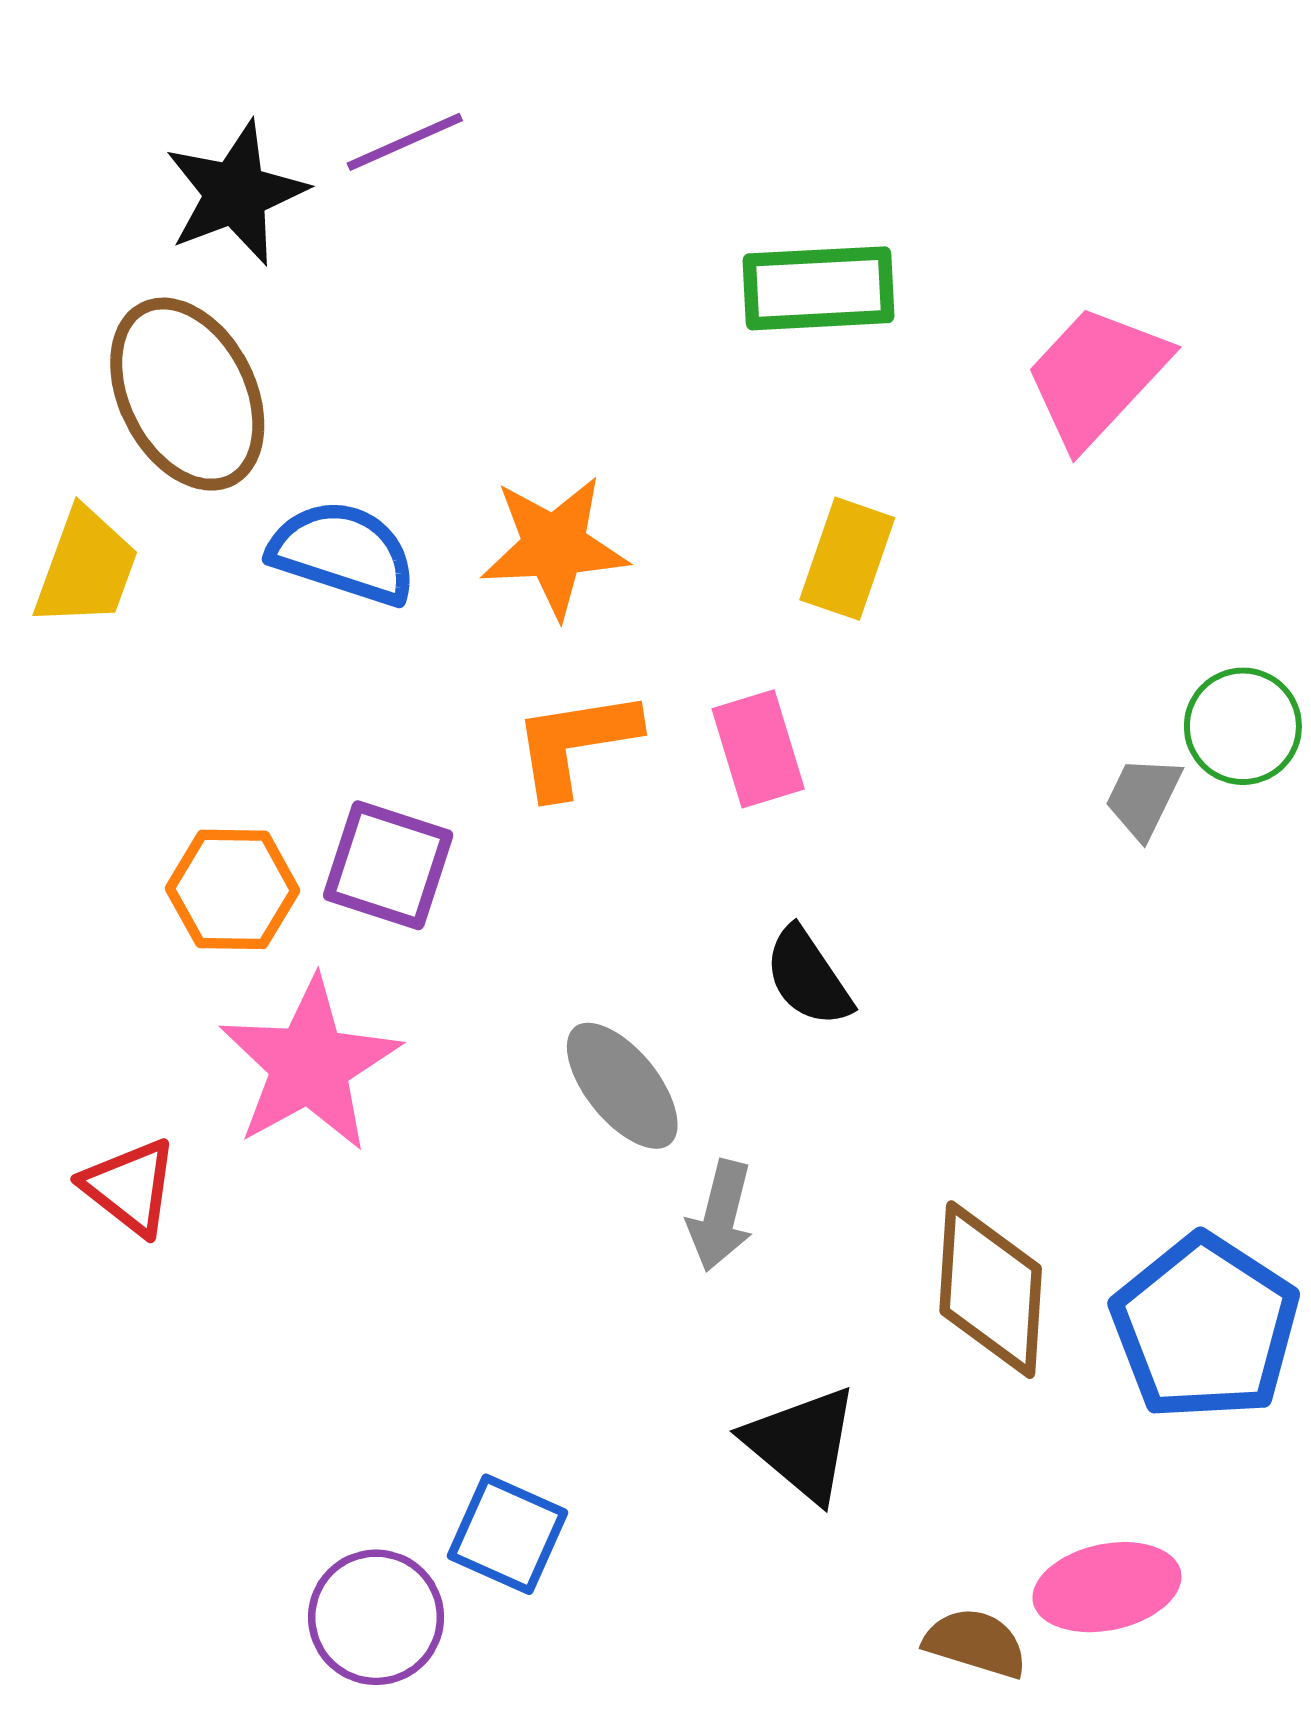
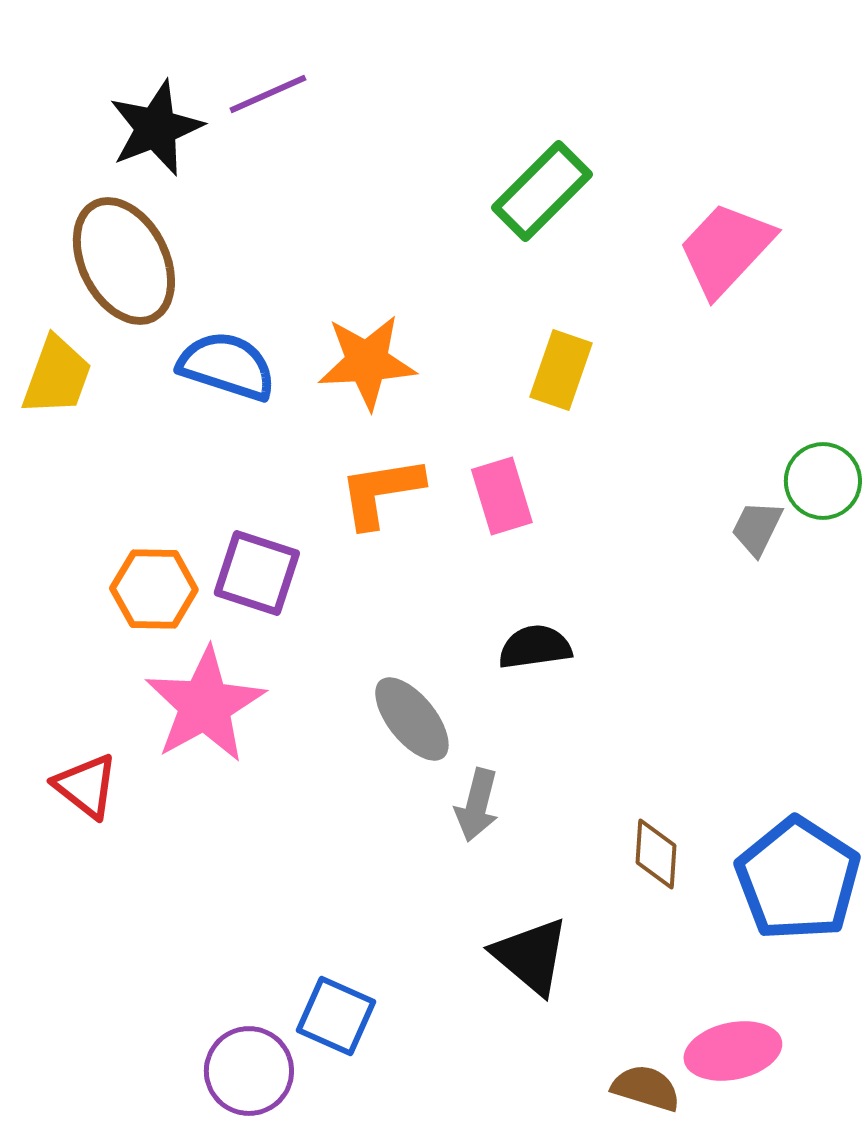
green rectangle: (819, 288) -> (542, 191), turned -42
black semicircle: (808, 977) -> (535, 647), turned 116
brown diamond: (991, 1290) -> (656, 854), size x0.6

